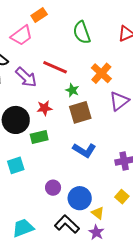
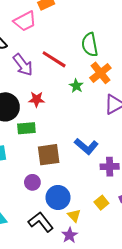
green semicircle: (82, 32) -> (90, 45), moved
green star: (72, 90) -> (76, 86), moved
brown square: (80, 112) -> (49, 155), moved
blue L-shape: (84, 150) -> (86, 146), moved

